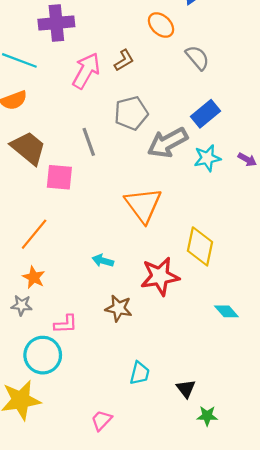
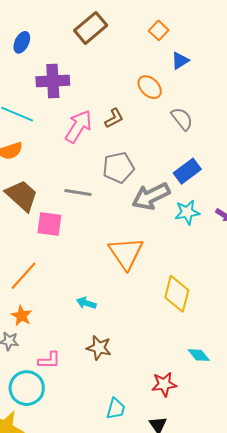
gray line: (89, 142) -> (78, 192), turned -64
red star: (160, 276) -> (164, 384), moved, size x0.7

